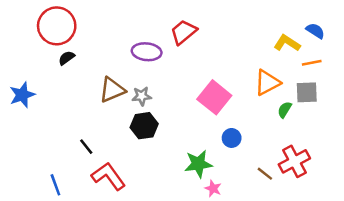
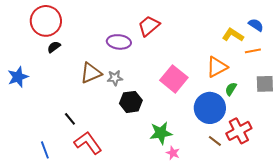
gray square: (307, 92) -> (265, 84), moved
black hexagon: (144, 126) -> (131, 102), moved
blue circle: (232, 138) -> (210, 108), moved, size x2.0

